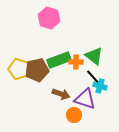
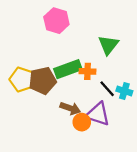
green triangle: (94, 56) -> (108, 45), moved, turned 30
cyan cross: (100, 86) -> (124, 91), moved
orange circle: (74, 115) -> (82, 122), moved

